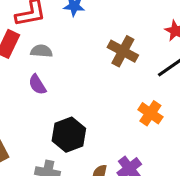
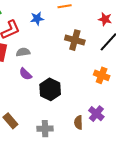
black hexagon: (69, 135) -> (50, 89), moved

